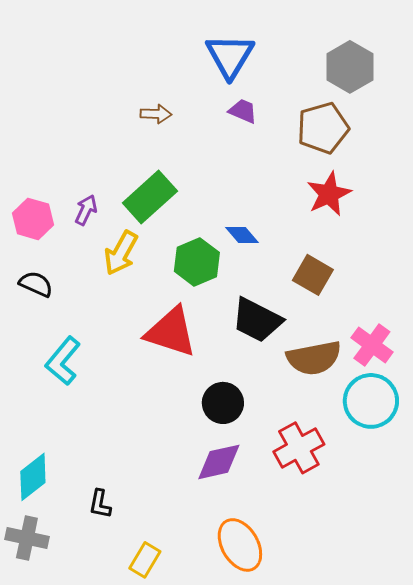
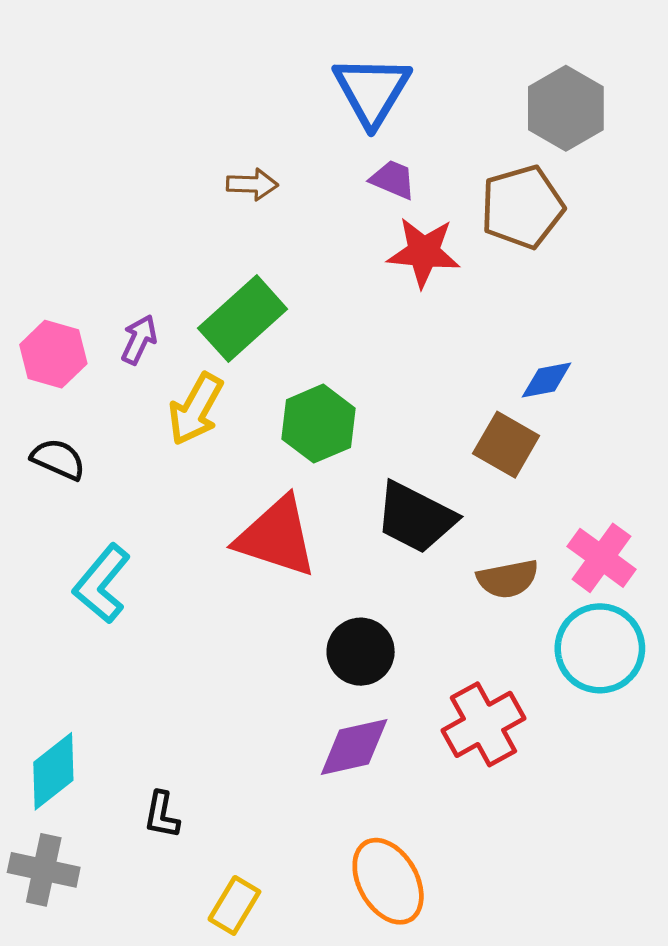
red star: (329, 194) -> (424, 252), moved, turned 30
blue diamond: (242, 235) -> (547, 380), moved, turned -60
brown semicircle: (314, 358) -> (508, 579), size x0.7

